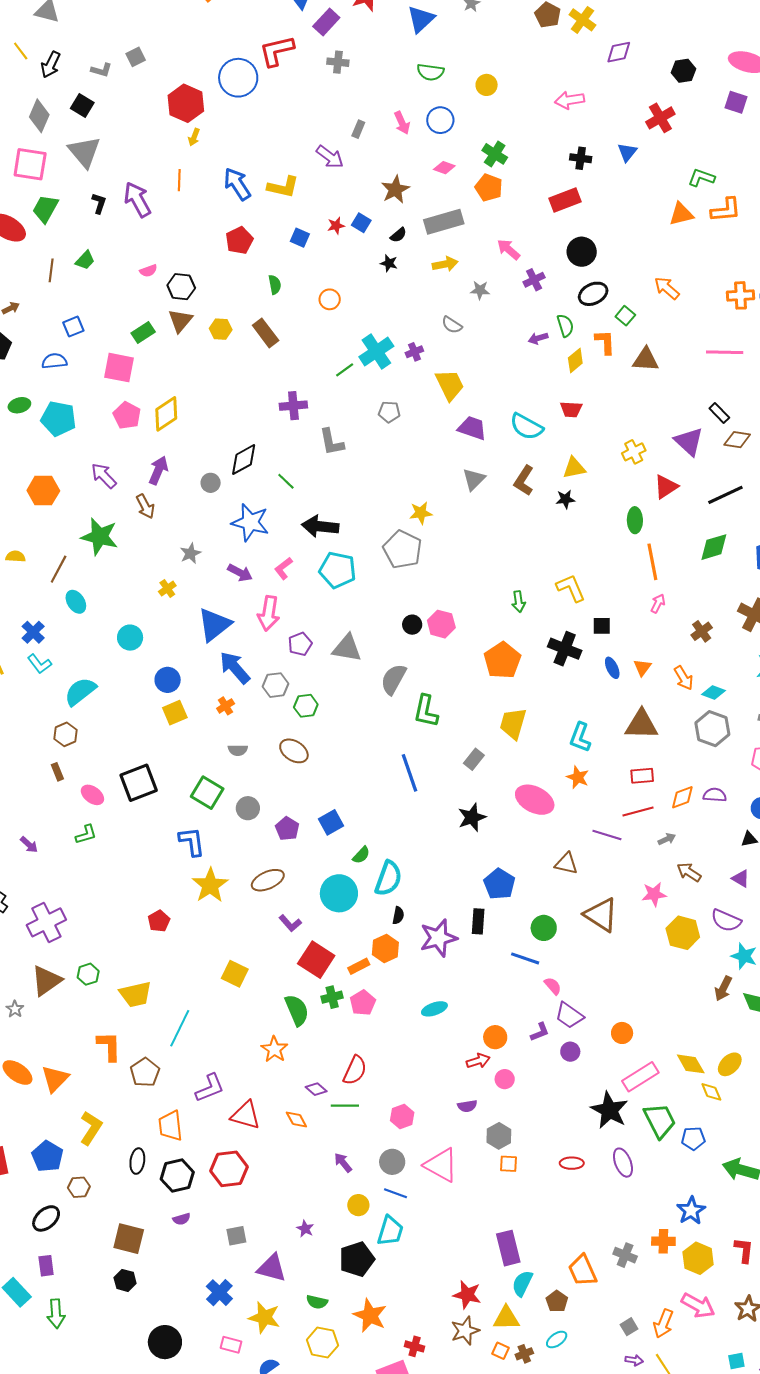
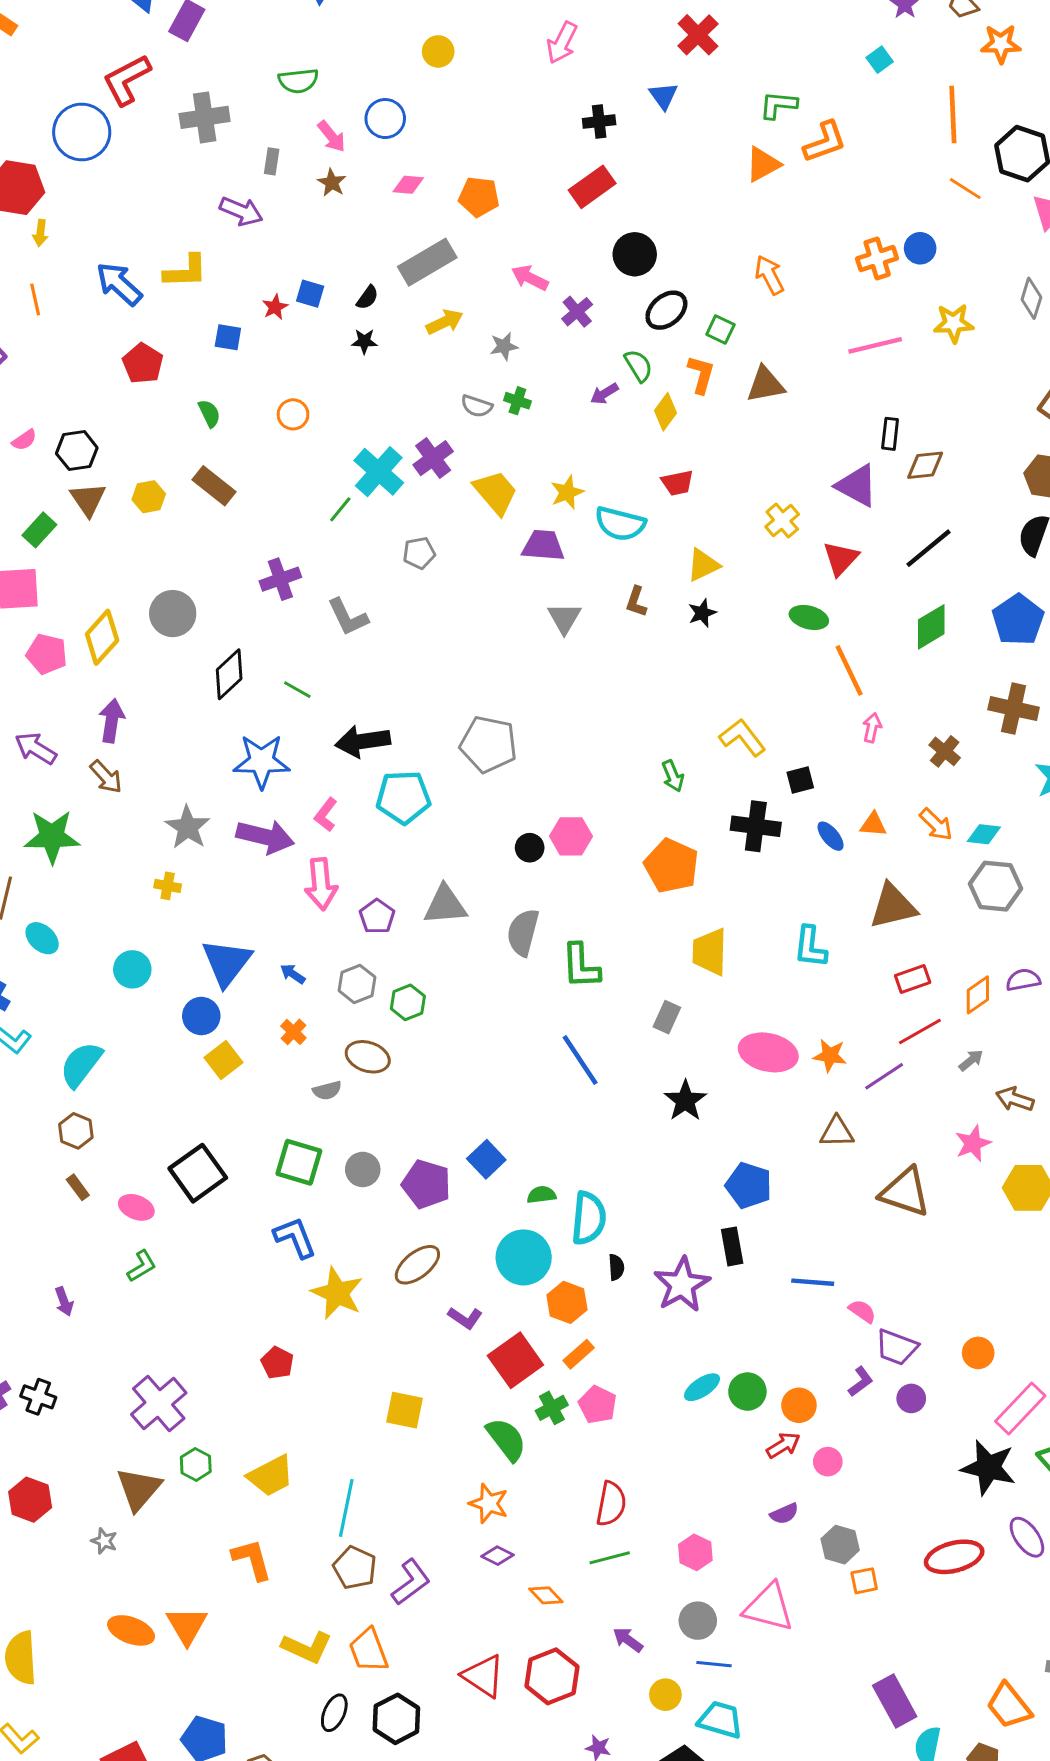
gray cross: (338, 62) -> (205, 117), moved, size x1.5
green semicircle: (430, 72) -> (298, 81), moved
pink arrow: (570, 100) -> (562, 43), turned -40
green cross: (495, 154) -> (517, 401), moved, size x0.7
brown star: (395, 190) -> (332, 183), moved, size x0.7
orange arrow: (667, 288) -> (769, 275), turned 36
orange L-shape: (605, 342) -> (701, 374), turned 32
purple cross: (414, 352) -> (433, 458), size x1.5
black rectangle: (719, 413) -> (890, 434), turned 65
brown L-shape: (524, 481) -> (636, 602), size x0.7
gray circle: (211, 483) -> (173, 614), moved, size x1.6
yellow star: (421, 513) -> (567, 492), moved
green ellipse: (635, 520) -> (809, 617), turned -60
gray star: (190, 553) -> (188, 827), size x1.4
purple arrow: (240, 573) -> (265, 837), size x1.5
yellow cross: (167, 589) -> (168, 886), turned -30
blue triangle: (214, 625) -> (227, 963), moved
orange triangle: (642, 667) -> (873, 824), turned -48
blue arrow: (235, 668) -> (293, 974), size x0.5
brown ellipse: (294, 751) -> (368, 1057), moved
orange star: (578, 777) -> (830, 1056), moved
purple pentagon: (287, 829) -> (426, 1184), size x1.4
purple line: (607, 835) -> (884, 1076), turned -36
purple arrow: (29, 845) -> (64, 1302), turned 42
green semicircle: (361, 855) -> (541, 1195), turned -126
purple cross: (46, 922) -> (159, 1404), moved
green circle: (544, 928) -> (747, 1392), moved
orange hexagon: (385, 948) -> (567, 1302), moved
red square: (316, 960) -> (515, 1360), turned 36
brown pentagon: (145, 1072) -> (355, 1568), moved
purple diamond: (316, 1089) -> (497, 1556), moved
red triangle: (246, 1115) -> (483, 1676), moved, turned 32
yellow L-shape: (91, 1128) -> (307, 1647), moved, turned 96
black ellipse: (137, 1161) -> (334, 1713), turned 30
red ellipse: (572, 1163) -> (954, 1557), size x1.6
red hexagon: (229, 1169) -> (552, 1676), moved
cyan trapezoid: (390, 1231) -> (720, 1720), turned -76

